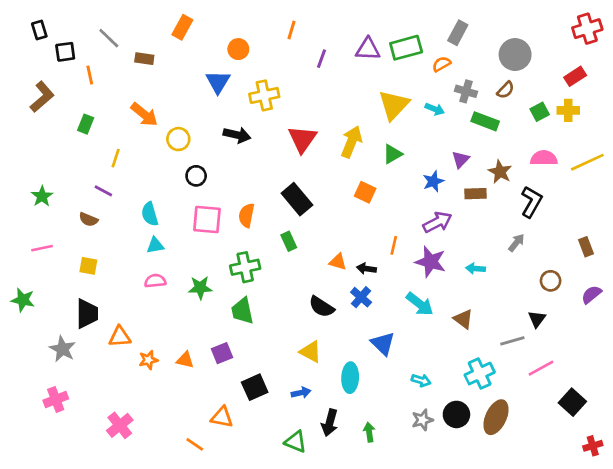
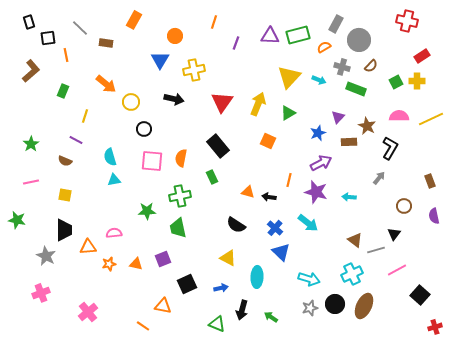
red cross: (587, 29) -> (407, 21), moved, turned 30
gray circle: (515, 55) -> (359, 40), moved
pink semicircle: (155, 281) -> (114, 233), moved
purple semicircle: (591, 294) -> (434, 216), turned -63
blue cross: (361, 297) -> (275, 228), moved
brown triangle: (463, 319) -> (355, 240), moved
cyan arrow: (421, 380) -> (309, 279), size x1.5
green arrow: (369, 432) -> (271, 317), turned -48

